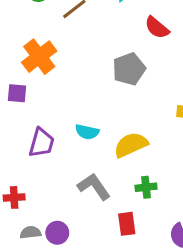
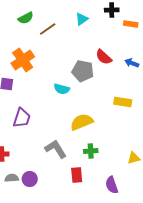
red semicircle: (157, 28) -> (104, 57), moved
gray pentagon: (129, 69) -> (83, 71), turned 30
cyan semicircle: (87, 132) -> (62, 89), moved

